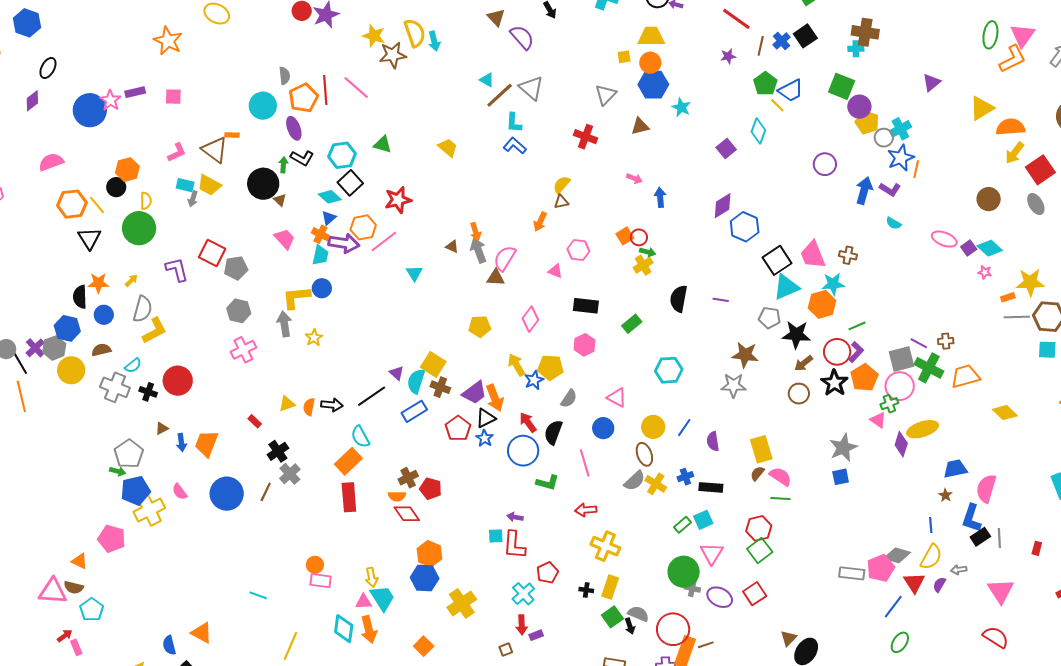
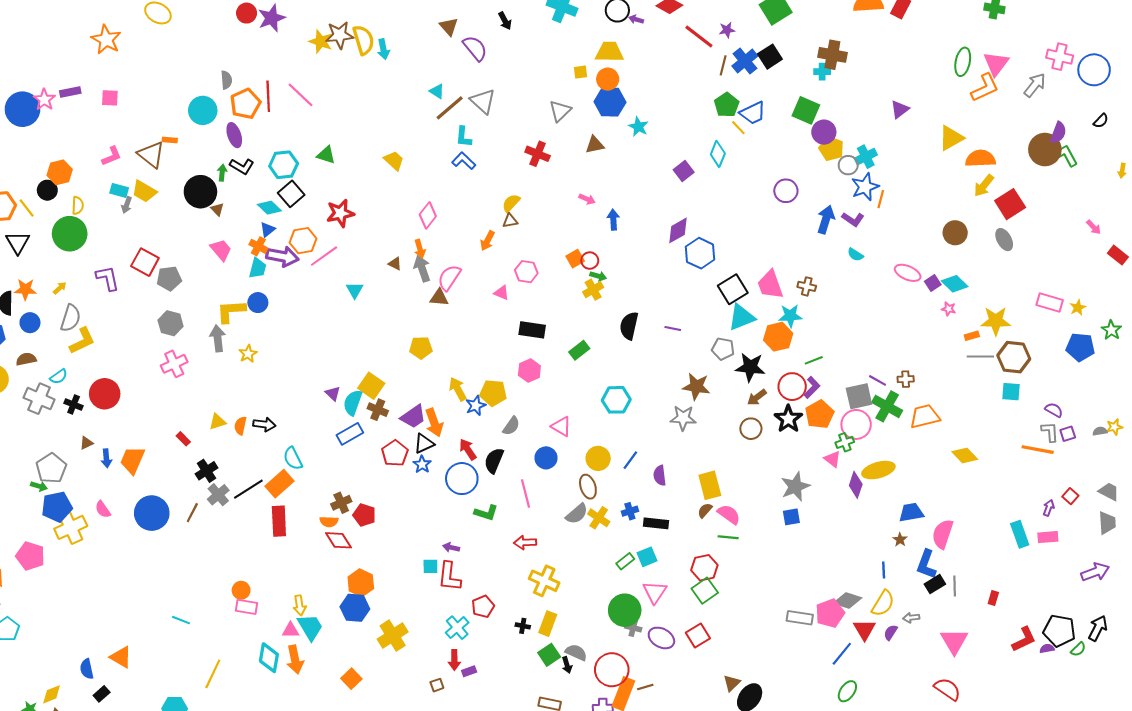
blue cross: (781, 41) -> (745, 61), size x1.4
brown star: (393, 55) -> (339, 35), moved
purple star: (728, 56) -> (727, 30), moved
pink diamond: (530, 319) -> (428, 215), moved
black line: (372, 396) -> (248, 489), moved

